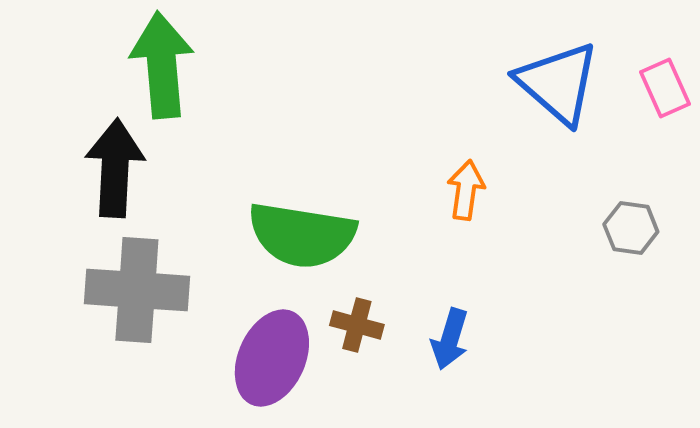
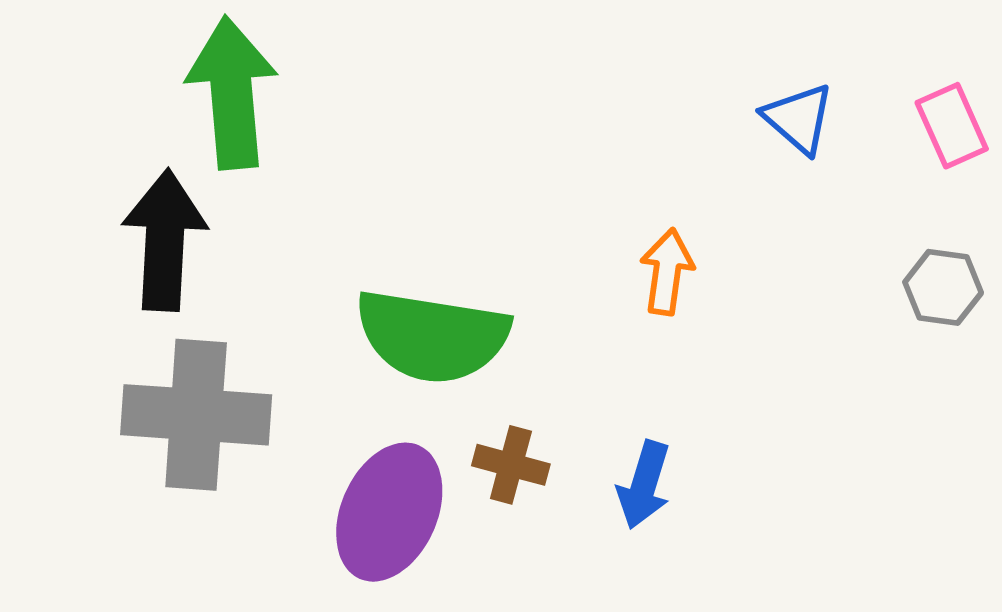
blue triangle: (558, 83) -> (799, 119), size x0.6
gray hexagon: (631, 228) -> (943, 287), moved

